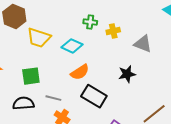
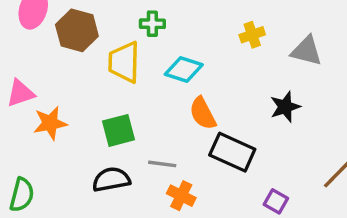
green cross: (90, 22) -> (152, 24), moved
yellow trapezoid: (39, 38) -> (124, 62), turned 80
orange semicircle: (80, 72) -> (203, 113), turned 102

